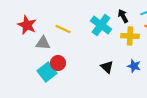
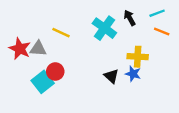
red star: (27, 25) -> (20, 49), moved
yellow cross: (130, 36) -> (138, 57), moved
blue star: (134, 66) -> (133, 74), moved

